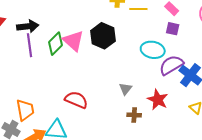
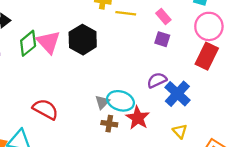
cyan ellipse: (153, 50) -> (121, 101), moved
purple semicircle: (171, 65) -> (157, 80), size x0.7
brown cross: (134, 115) -> (109, 124), moved

